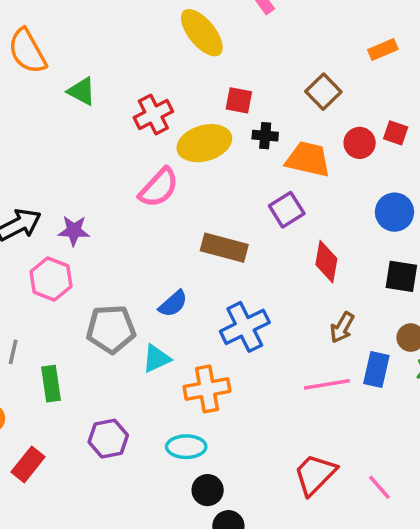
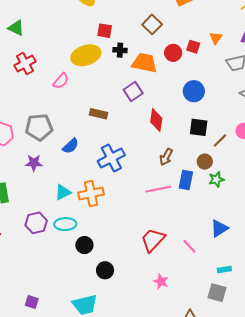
red cross: (153, 115) -> (25, 64), moved
pink semicircle: (159, 188) -> (61, 81), size x0.7
purple star: (74, 231) -> (34, 163), moved
brown rectangle: (224, 248) -> (99, 114), size x0.7
gray pentagon: (111, 329) -> (39, 127), moved
cyan triangle: (156, 359) -> (63, 192), moved
cyan ellipse: (186, 447) -> (65, 224), moved
black circle: (208, 490) -> (84, 245), moved

